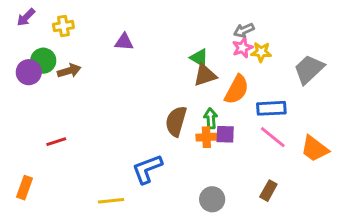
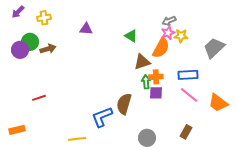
green triangle: (199, 58) -> (131, 36), moved
brown triangle: (205, 75) -> (142, 62), moved
orange semicircle: (237, 90) -> (161, 48), moved
brown semicircle: (176, 121) -> (124, 104), moved
orange cross: (206, 137) -> (156, 77), moved
orange rectangle: (24, 188) -> (17, 130), turned 56

